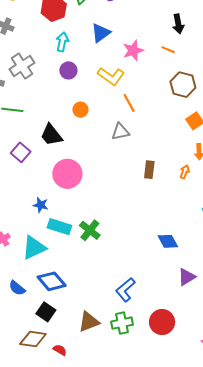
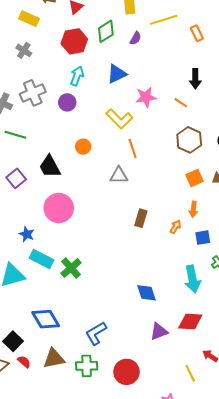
purple circle: (68, 70) -> (67, 102), moved
blue diamond: (52, 281) -> (46, 319), moved
red semicircle: (60, 350) -> (24, 362), moved

